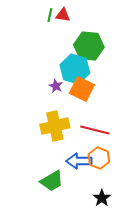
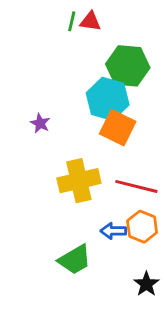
purple star: (56, 86) -> (40, 123), moved
blue arrow: (79, 161) -> (113, 231), size x0.7

